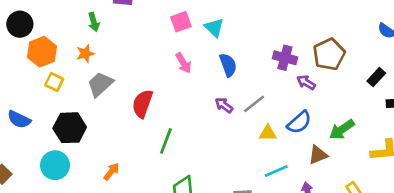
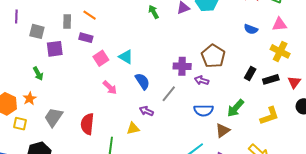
orange star: (85, 54) -> (30, 99), moved
black rectangle: (376, 77) -> (250, 74), moved
gray line: (254, 104) -> (169, 94), moved
blue semicircle: (299, 122) -> (204, 110), turned 54
yellow triangle: (268, 133) -> (133, 128), moved

